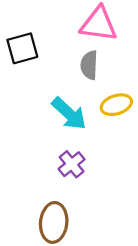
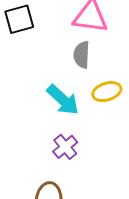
black square: (22, 48) -> (19, 19), moved

